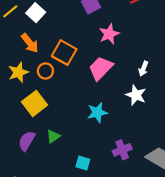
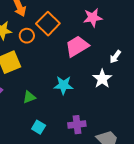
green triangle: (53, 136) -> (29, 97), moved

